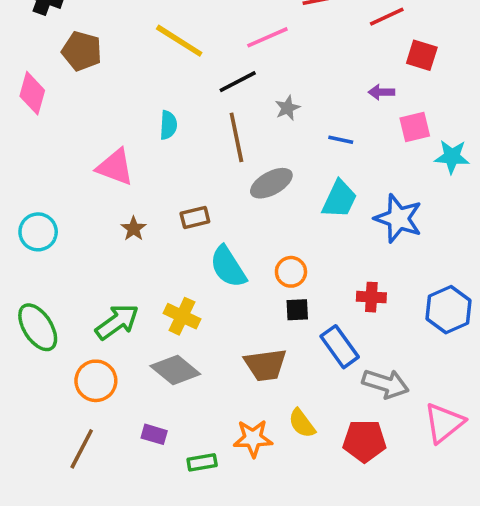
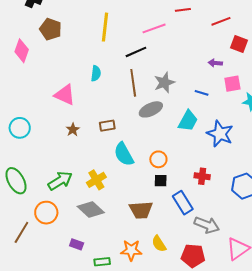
yellow line: (179, 41) -> (105, 27), turned 60
gray star: (287, 108) -> (164, 83), moved, size x1.5
blue line: (341, 140) -> (202, 93), moved
yellow cross: (182, 316) -> (96, 180), turned 30
brown line: (82, 449) -> (21, 232), moved

